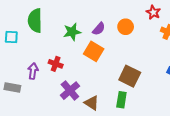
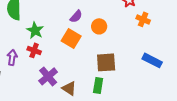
orange circle: (126, 27) -> (99, 26), moved
green star: (72, 32) -> (35, 30), moved, turned -30
brown square: (130, 76) -> (106, 62), turned -30

